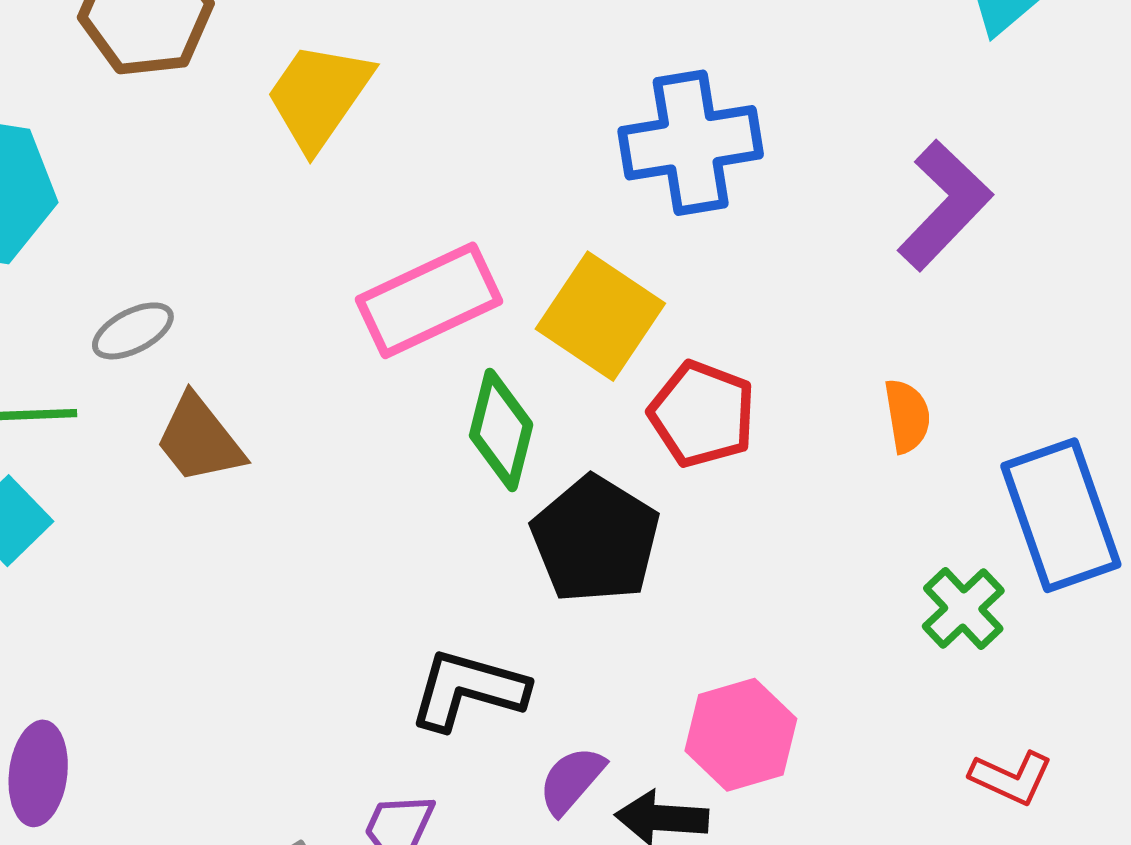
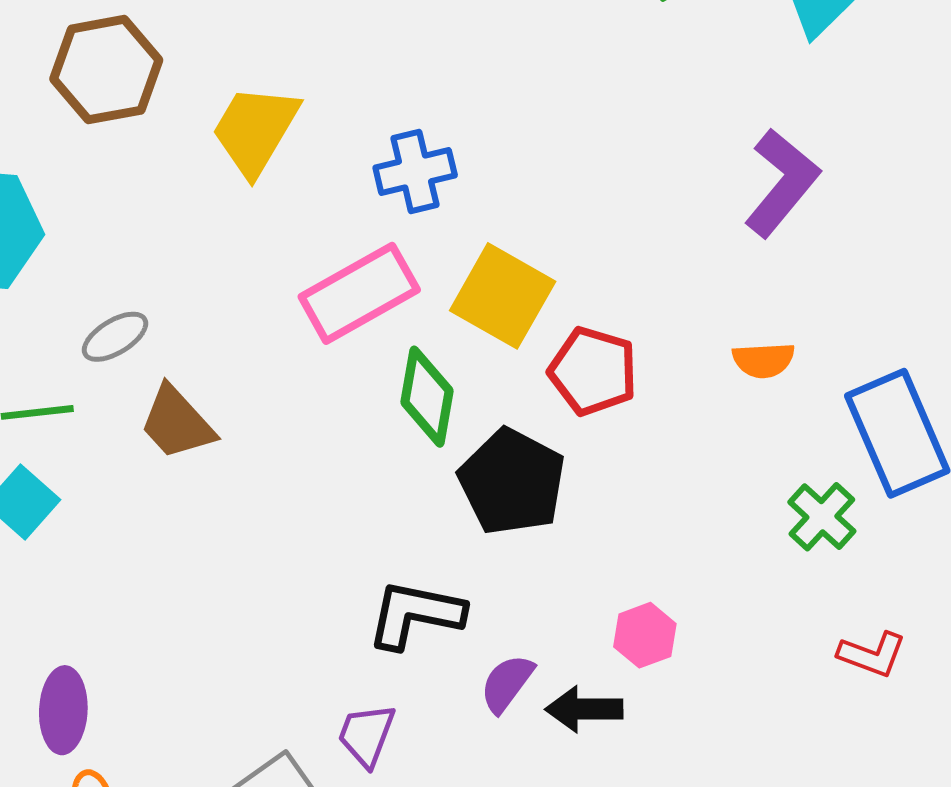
blue cross: (691, 143) -> (415, 172), moved, size x0.7
orange semicircle: (907, 416) -> (764, 360), turned 100
pink hexagon: (741, 735) -> (645, 635), size x0.7

